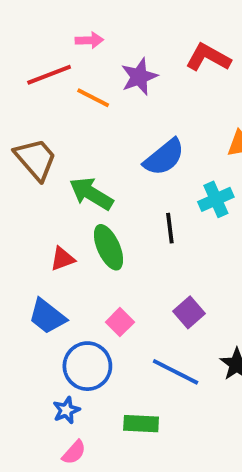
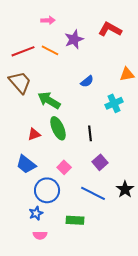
red line: (49, 75) -> (23, 51), moved
blue semicircle: (164, 157) -> (87, 81), size x0.6
black line: (170, 228) -> (90, 133), moved
pink semicircle: (74, 452) -> (40, 235), turned 48

